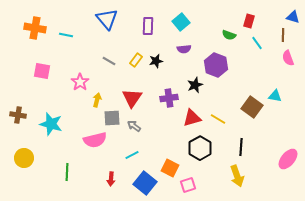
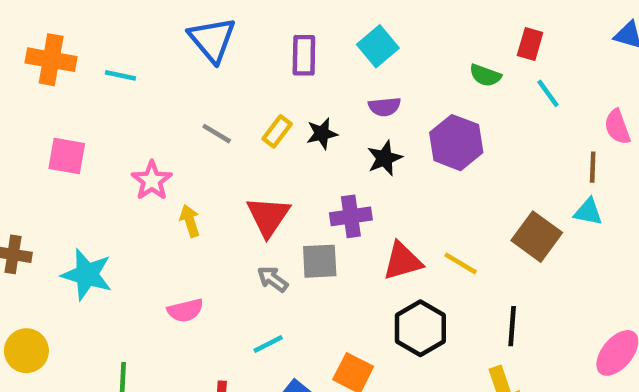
brown line: (283, 35) -> (593, 167), moved
black star: (195, 85) -> (385, 158), moved
yellow arrow: (97, 100) -> (190, 221), turned -32
gray square: (112, 118) -> (320, 261), moved
pink semicircle: (95, 140) -> (185, 310), size x0.7

